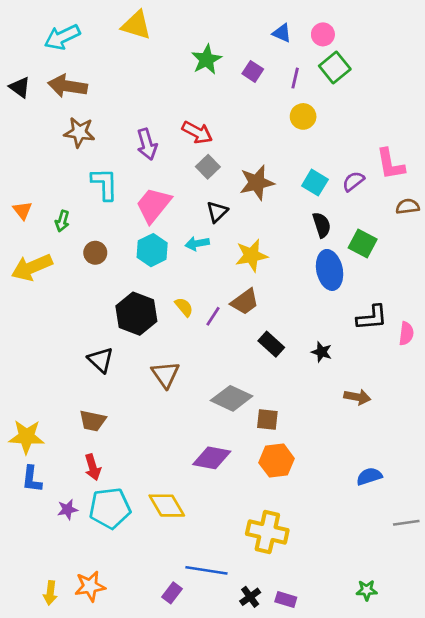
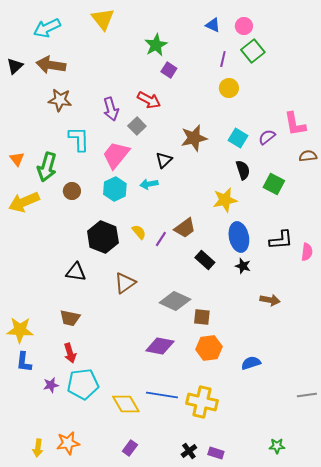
yellow triangle: (136, 25) -> (103, 19), turned 35
purple square: (253, 71) -> (169, 70), moved
black triangle: (20, 87) -> (15, 66), turned 42
gray square: (208, 167) -> (137, 126), moved
green arrow: (62, 221) -> (47, 167), size x1.8
yellow star: (251, 255) -> (225, 200), moved
blue ellipse: (330, 270) -> (239, 237), moved
black triangle: (101, 360) -> (76, 272), turned -35
brown triangle: (165, 375) -> (125, 283), turned 30
blue semicircle: (369, 476) -> (251, 363), moved
yellow diamond: (167, 506) -> (126, 404), moved
blue line: (206, 570) -> (162, 395), moved

